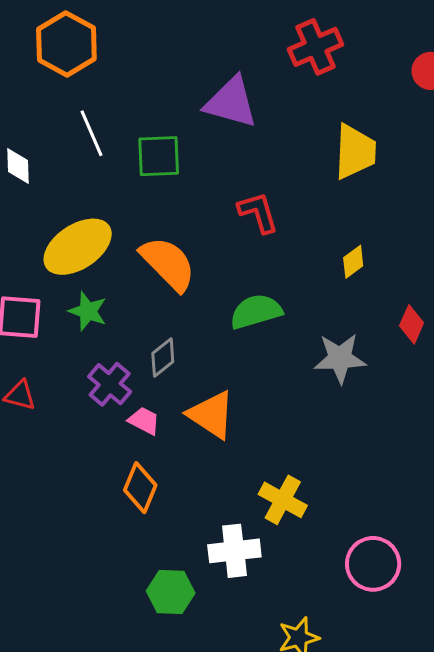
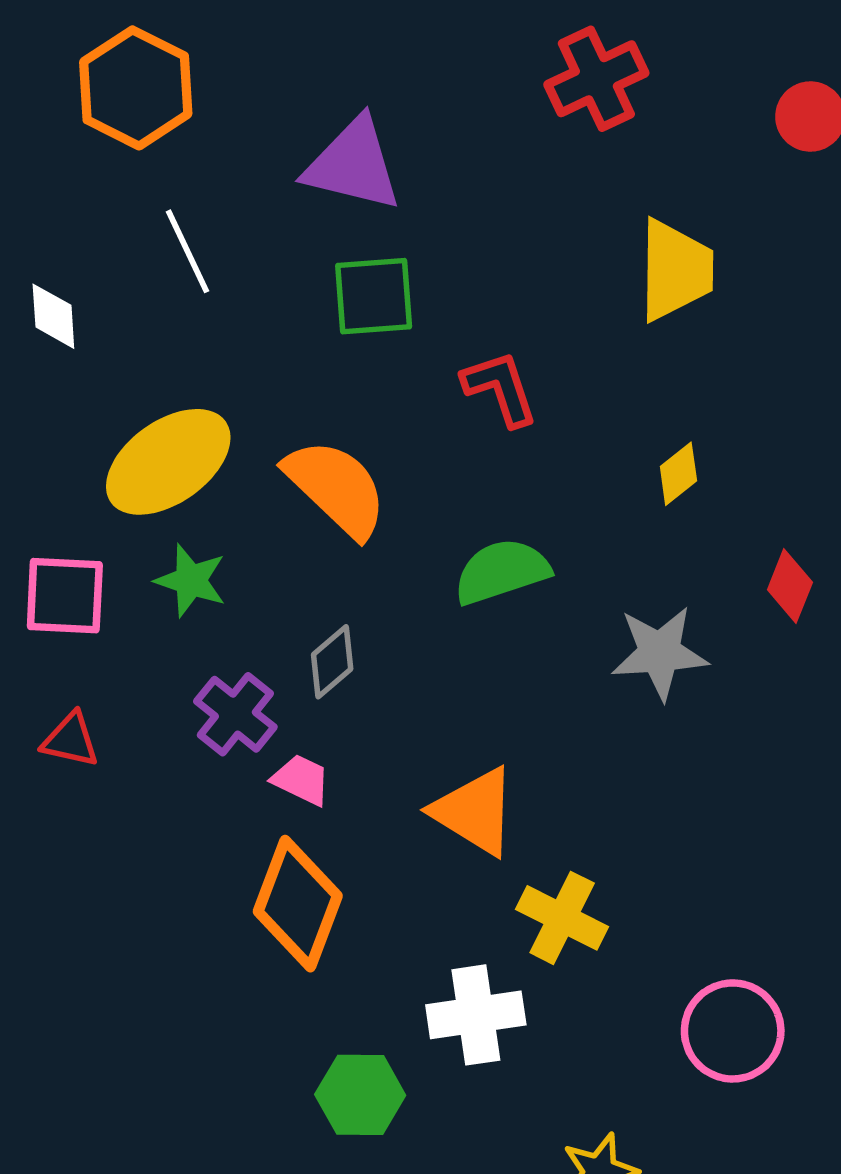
purple triangle: (231, 102) -> (353, 165), moved
green square: (159, 156) -> (374, 296), moved
orange triangle: (211, 415) -> (475, 811), moved
orange diamond: (140, 488) -> (298, 904), size x1.4

